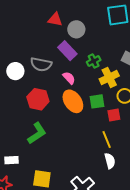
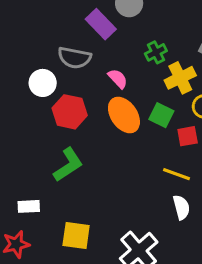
purple rectangle: (67, 51) -> (101, 24), moved
white circle: (15, 71) -> (43, 83), moved
green square: (97, 101) -> (161, 115), turned 35
yellow line: (107, 139) -> (176, 174), turned -48

